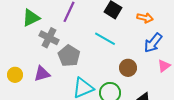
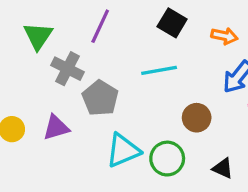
green triangle: (31, 18) -> (38, 36), turned -30
cyan line: (105, 39) -> (159, 70), turned -40

